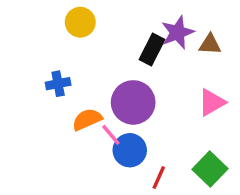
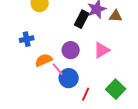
purple circle: (133, 102) -> (71, 50), size x0.7
pink triangle: (212, 102) -> (102, 50), moved

